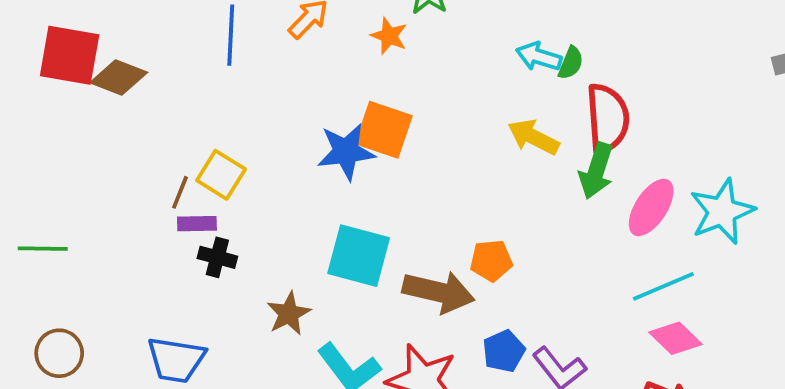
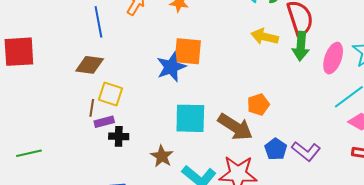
brown diamond: (119, 78) -> (90, 65), moved
brown arrow: (439, 292) -> (235, 127), turned 33

